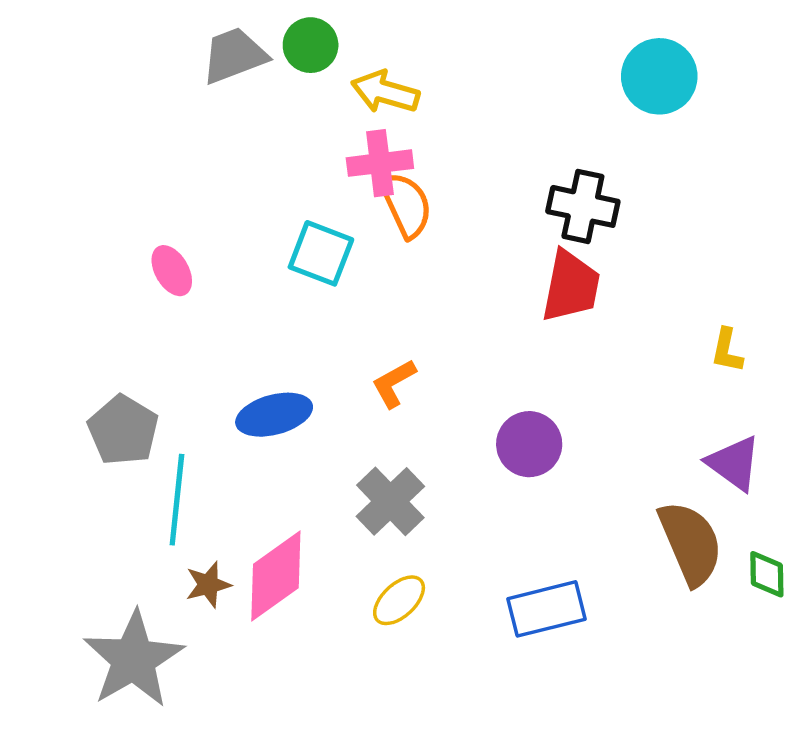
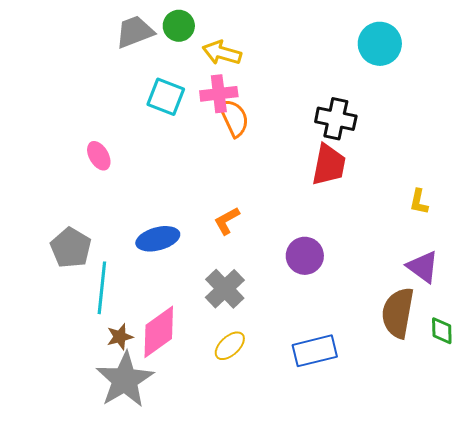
cyan square: (321, 253) -> (166, 97), moved
brown semicircle: (690, 543) -> (398, 313), turned -147
gray star: (134, 659) -> (125, 380), moved

